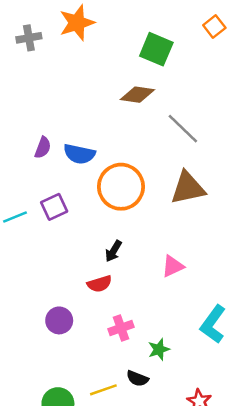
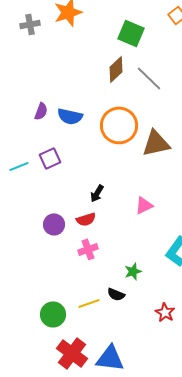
brown diamond: (137, 95) -> (116, 69), turned -52
gray line: (183, 129) -> (149, 78), moved
orange circle: (121, 187) -> (119, 125), moved
purple circle: (59, 320) -> (54, 224), moved
pink cross: (121, 328) -> (88, 249), moved

